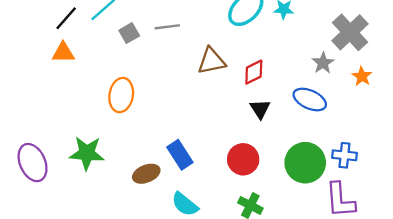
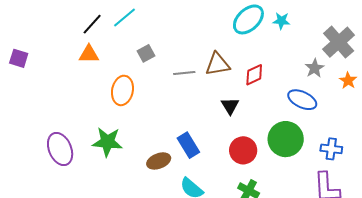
gray line: (167, 27) -> (184, 73), moved
gray square: (129, 33) -> (146, 53), moved
orange ellipse: (121, 95) -> (122, 90), moved
black triangle: (260, 109) -> (230, 106), moved
green circle: (305, 163) -> (286, 139), moved

